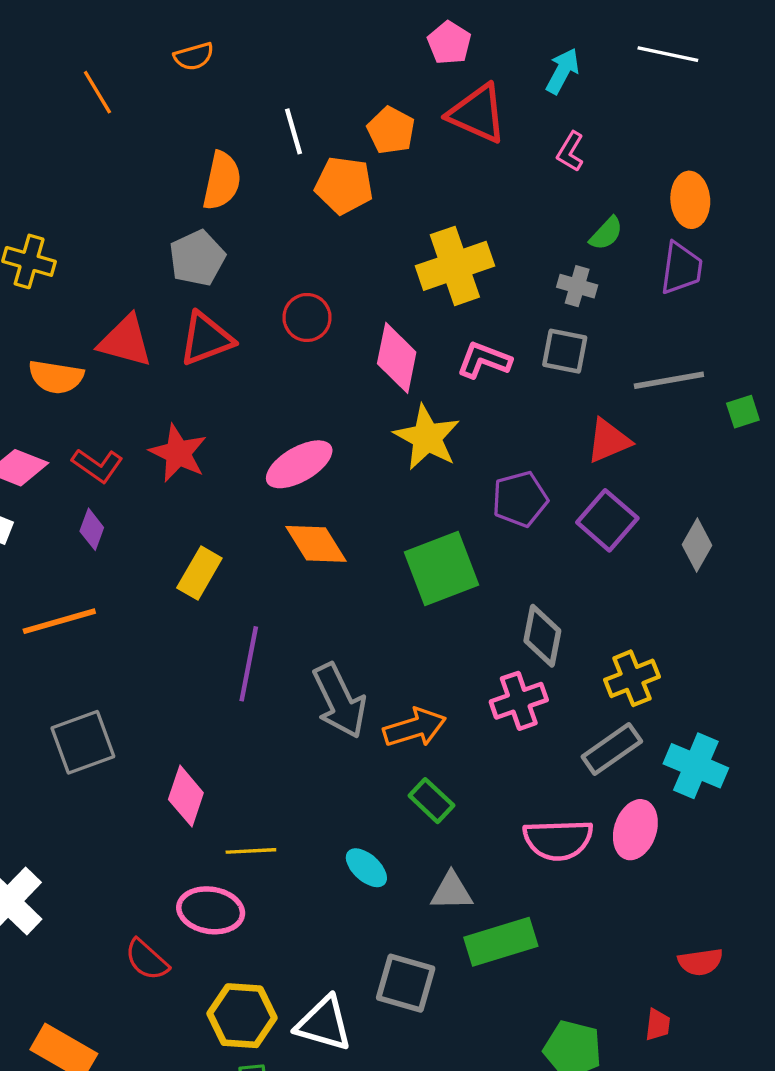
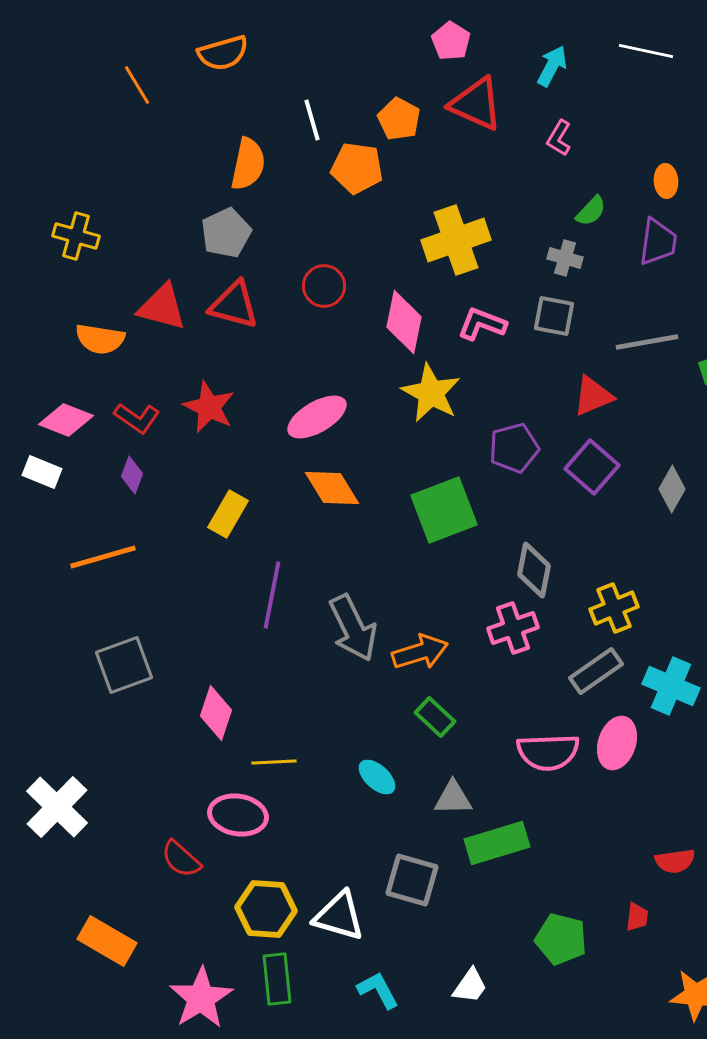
orange semicircle: (194, 56) -> (223, 53), size x1.4
orange ellipse: (690, 200) -> (666, 181), size x0.7
red triangle: (206, 339) -> (234, 305), turned 36

